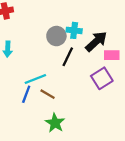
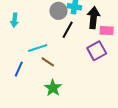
black arrow: (96, 41) -> (94, 18), turned -45
blue line: (26, 94) -> (19, 69), moved

